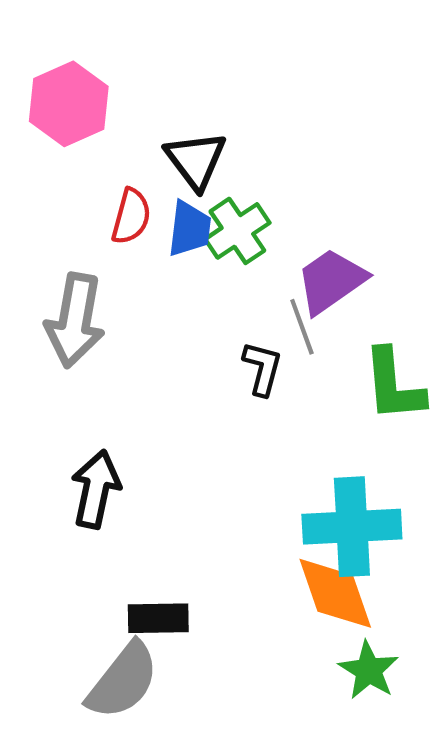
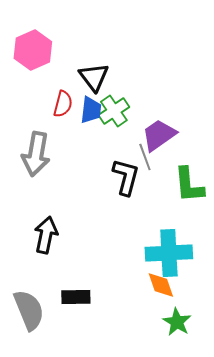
black L-shape: (262, 368) -> (126, 177), size x1.4
orange diamond: (335, 593) -> (161, 285), size x0.7
gray semicircle: (123, 681) -> (29, 310), moved, turned -60

